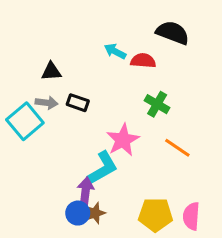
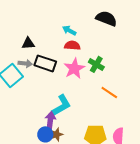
red semicircle: (143, 61) -> (72, 45), moved
black rectangle: (78, 103) -> (45, 63), size x1.5
pink star: (123, 140) -> (74, 68), moved

